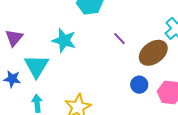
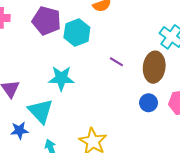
brown ellipse: (153, 53) -> (154, 67), turned -32

